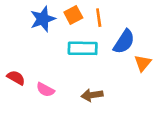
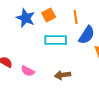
orange line: (99, 18) -> (76, 17), moved
blue star: (43, 19) -> (26, 18), turned -30

